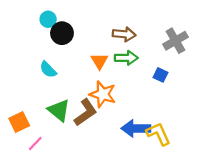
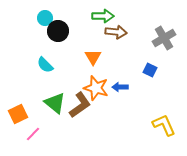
green arrow: (126, 58) -> (103, 16), moved
blue arrow: (136, 128) -> (120, 87), moved, size x0.6
yellow L-shape: (158, 134) -> (164, 125), moved

